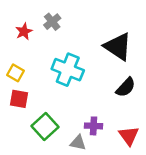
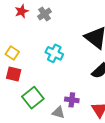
red star: (24, 31) -> (22, 11), moved
cyan cross: (68, 70) -> (54, 53), size x0.7

